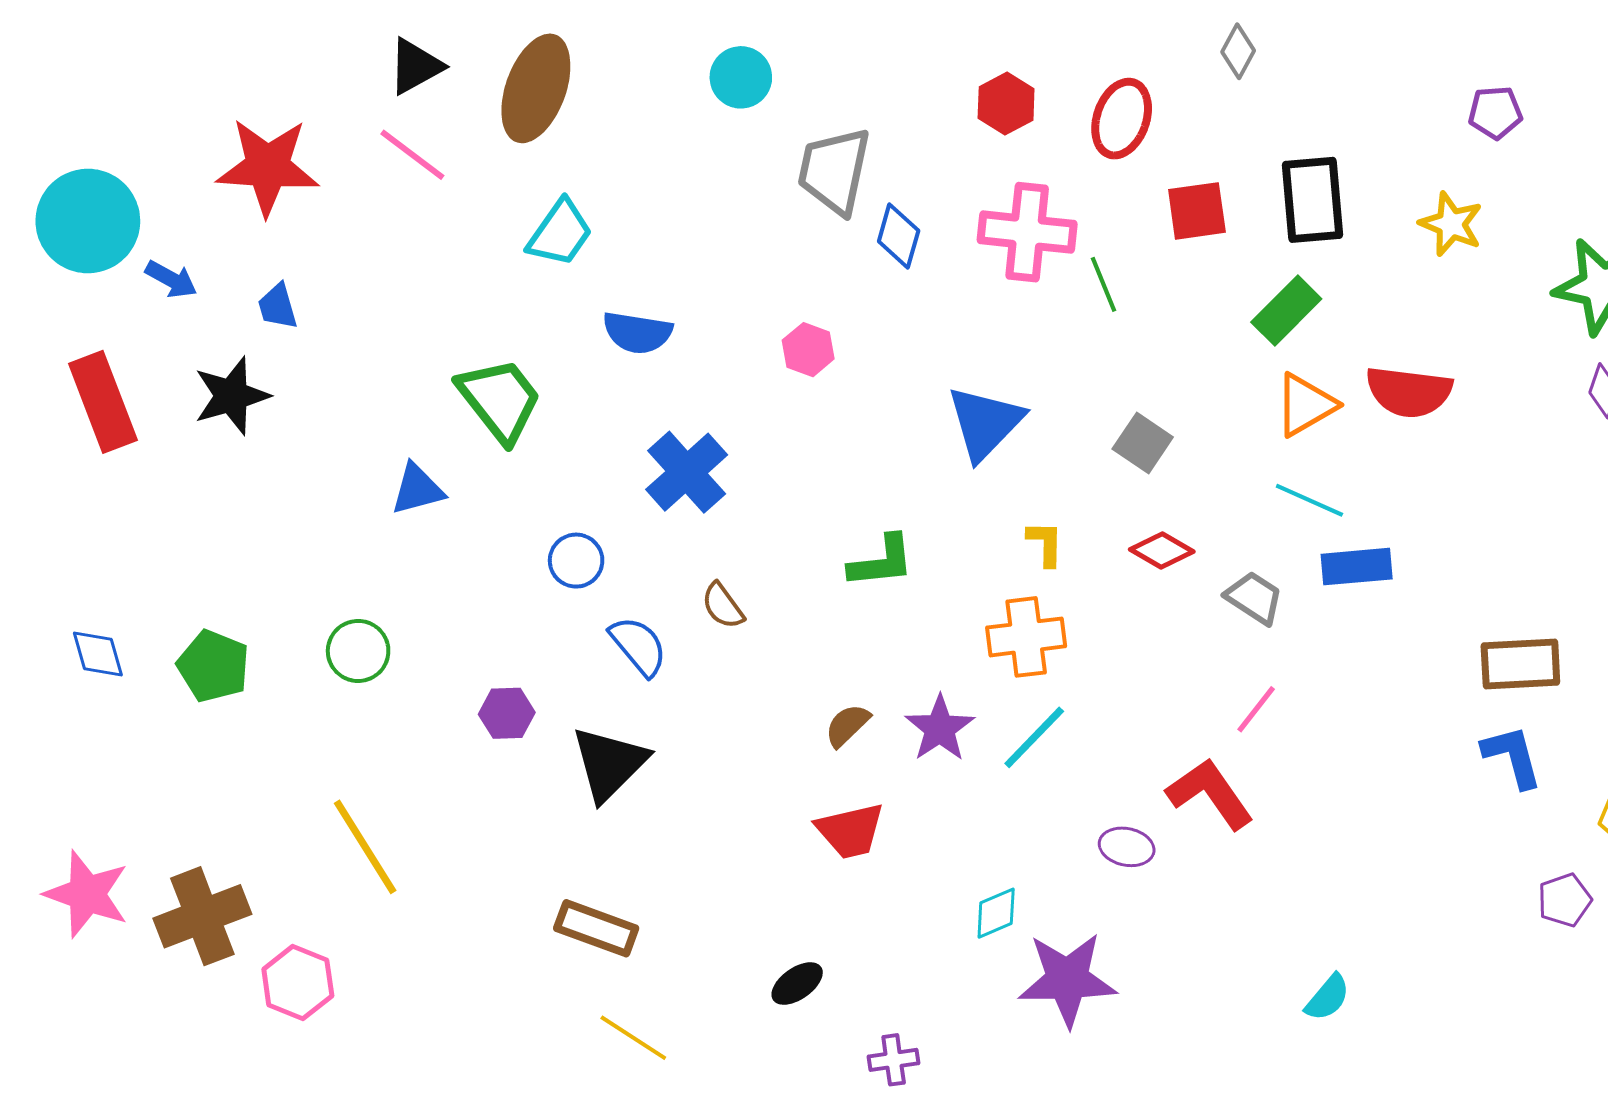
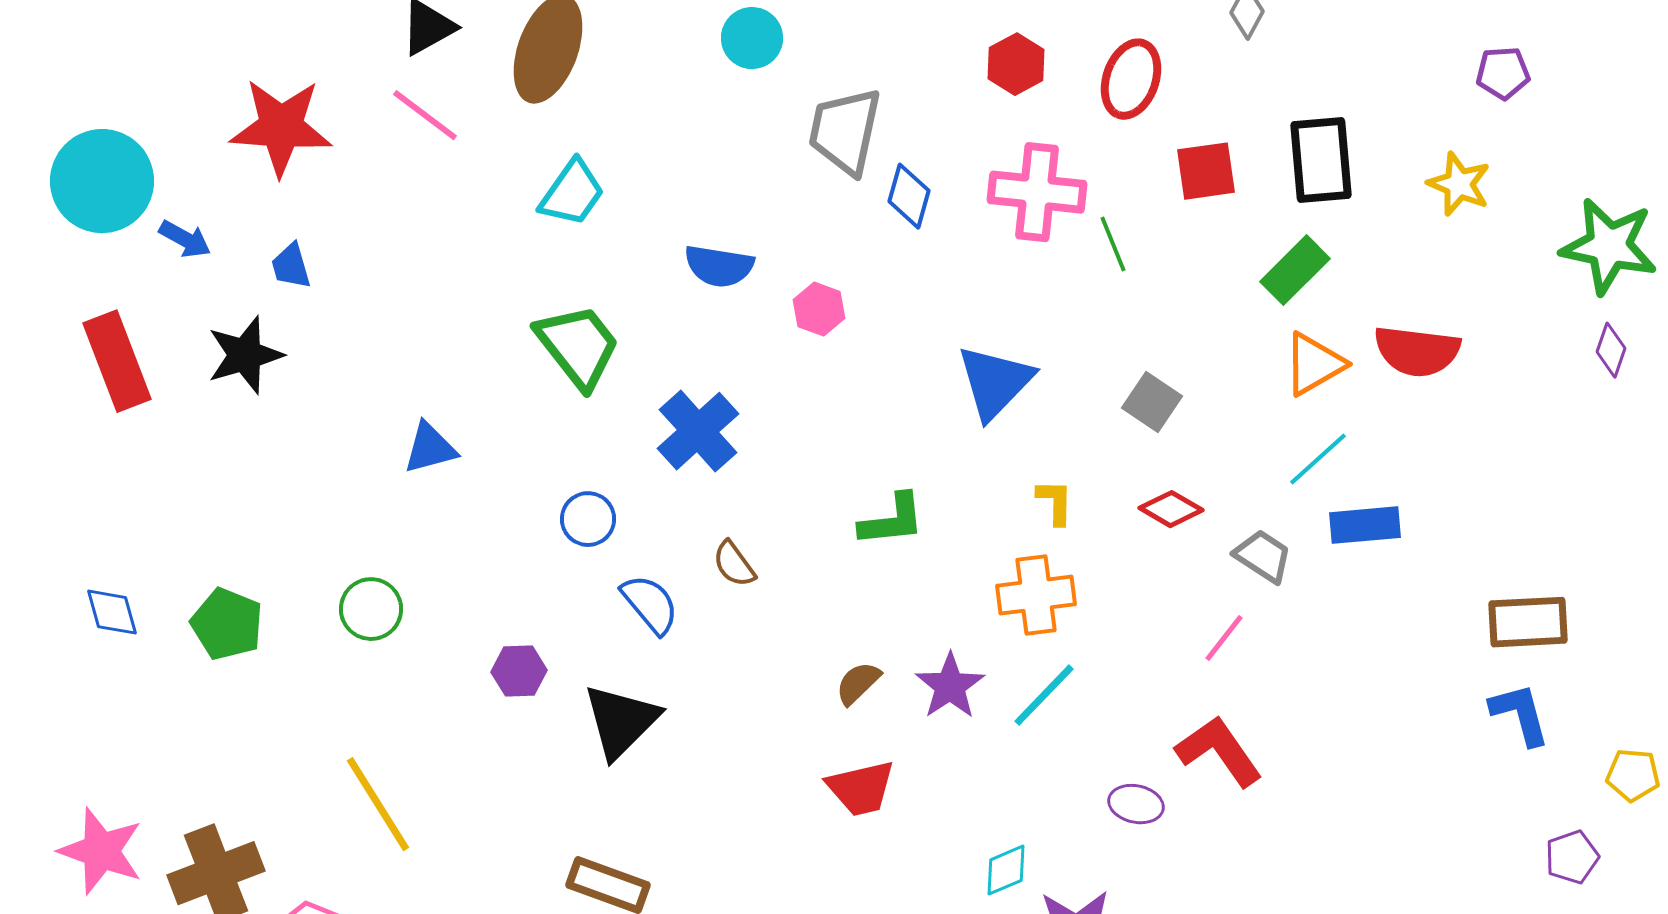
blue semicircle: (637, 333) -> (719, 266), moved
green trapezoid: (500, 400) -> (578, 346), moved
cyan line: (1309, 500) -> (1318, 459), turned -66
pink line: (1256, 709) -> (1224, 638), moved

